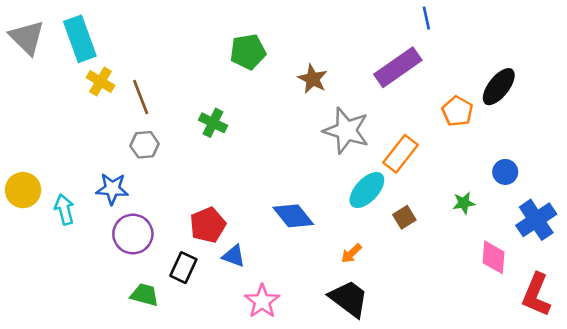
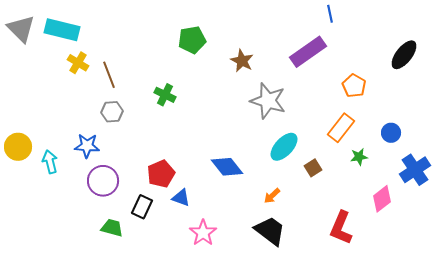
cyan rectangle: (80, 39) -> (62, 30), turned -56
black ellipse: (499, 87) -> (404, 55), moved
orange rectangle: (400, 154) -> (341, 128), moved
pink diamond: (494, 257) -> (382, 199), turned 48
red L-shape: (536, 295) -> (341, 228), moved

